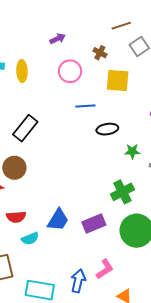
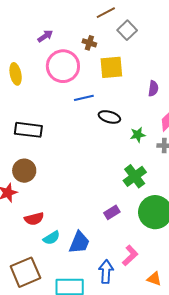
pink circle: (70, 71) -> (63, 66), size x1.4
black rectangle: (25, 128) -> (28, 130), turned 68
black ellipse: (107, 129) -> (109, 117), turned 35
blue trapezoid: (58, 220) -> (79, 242), moved
purple rectangle: (94, 224) -> (112, 212), size x0.7

